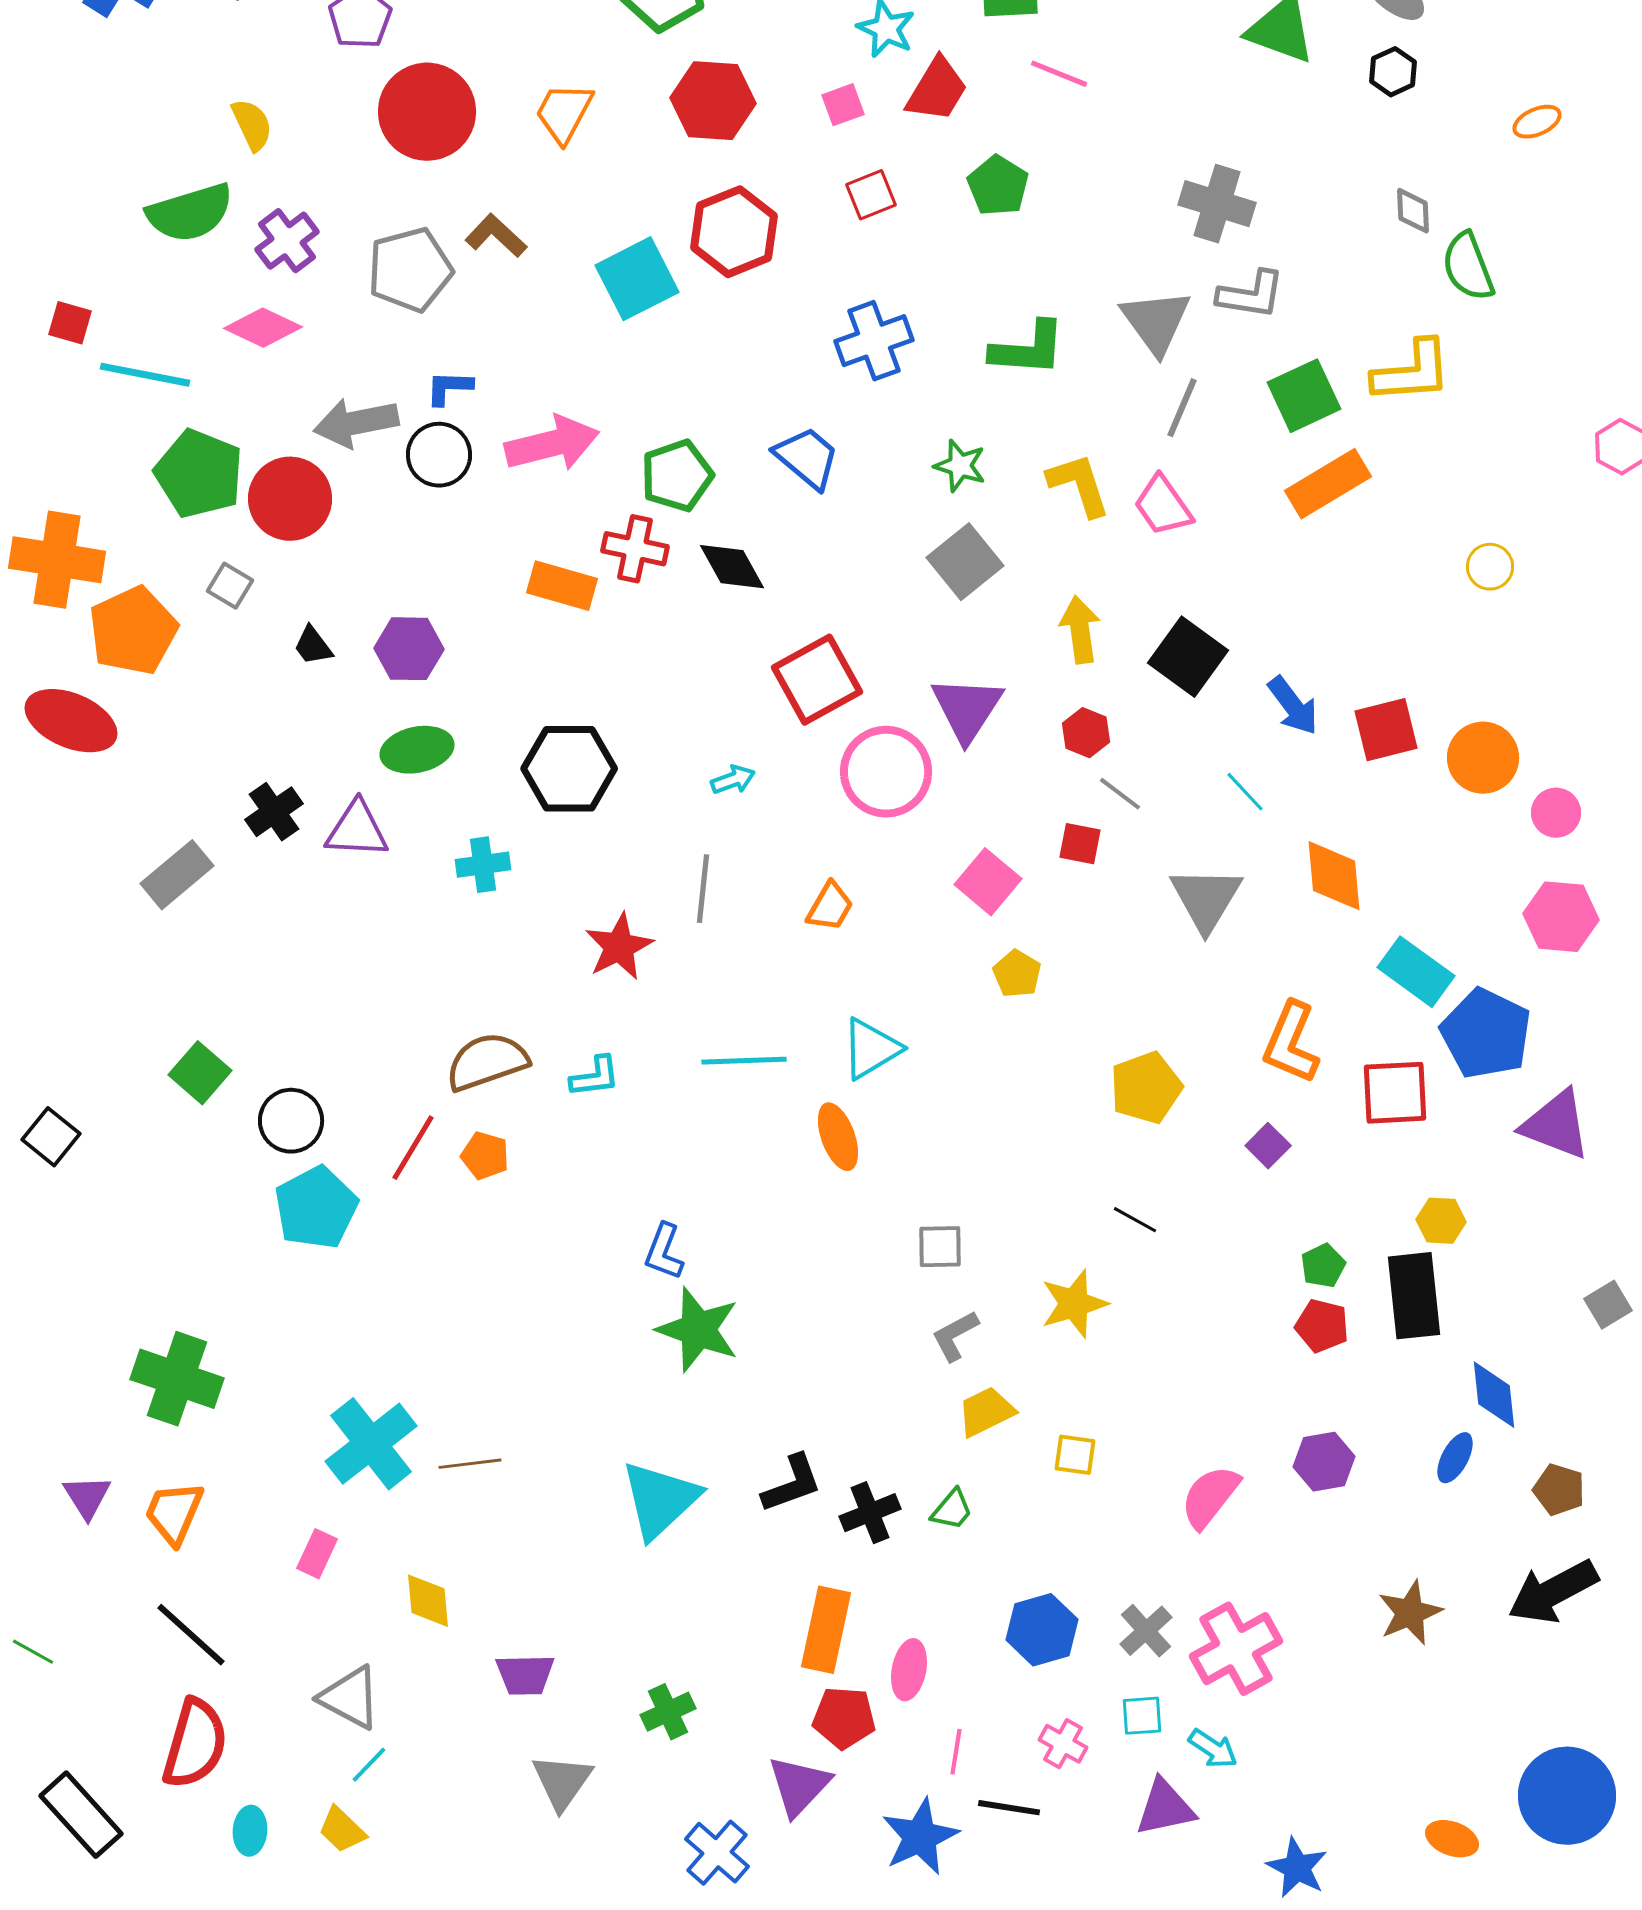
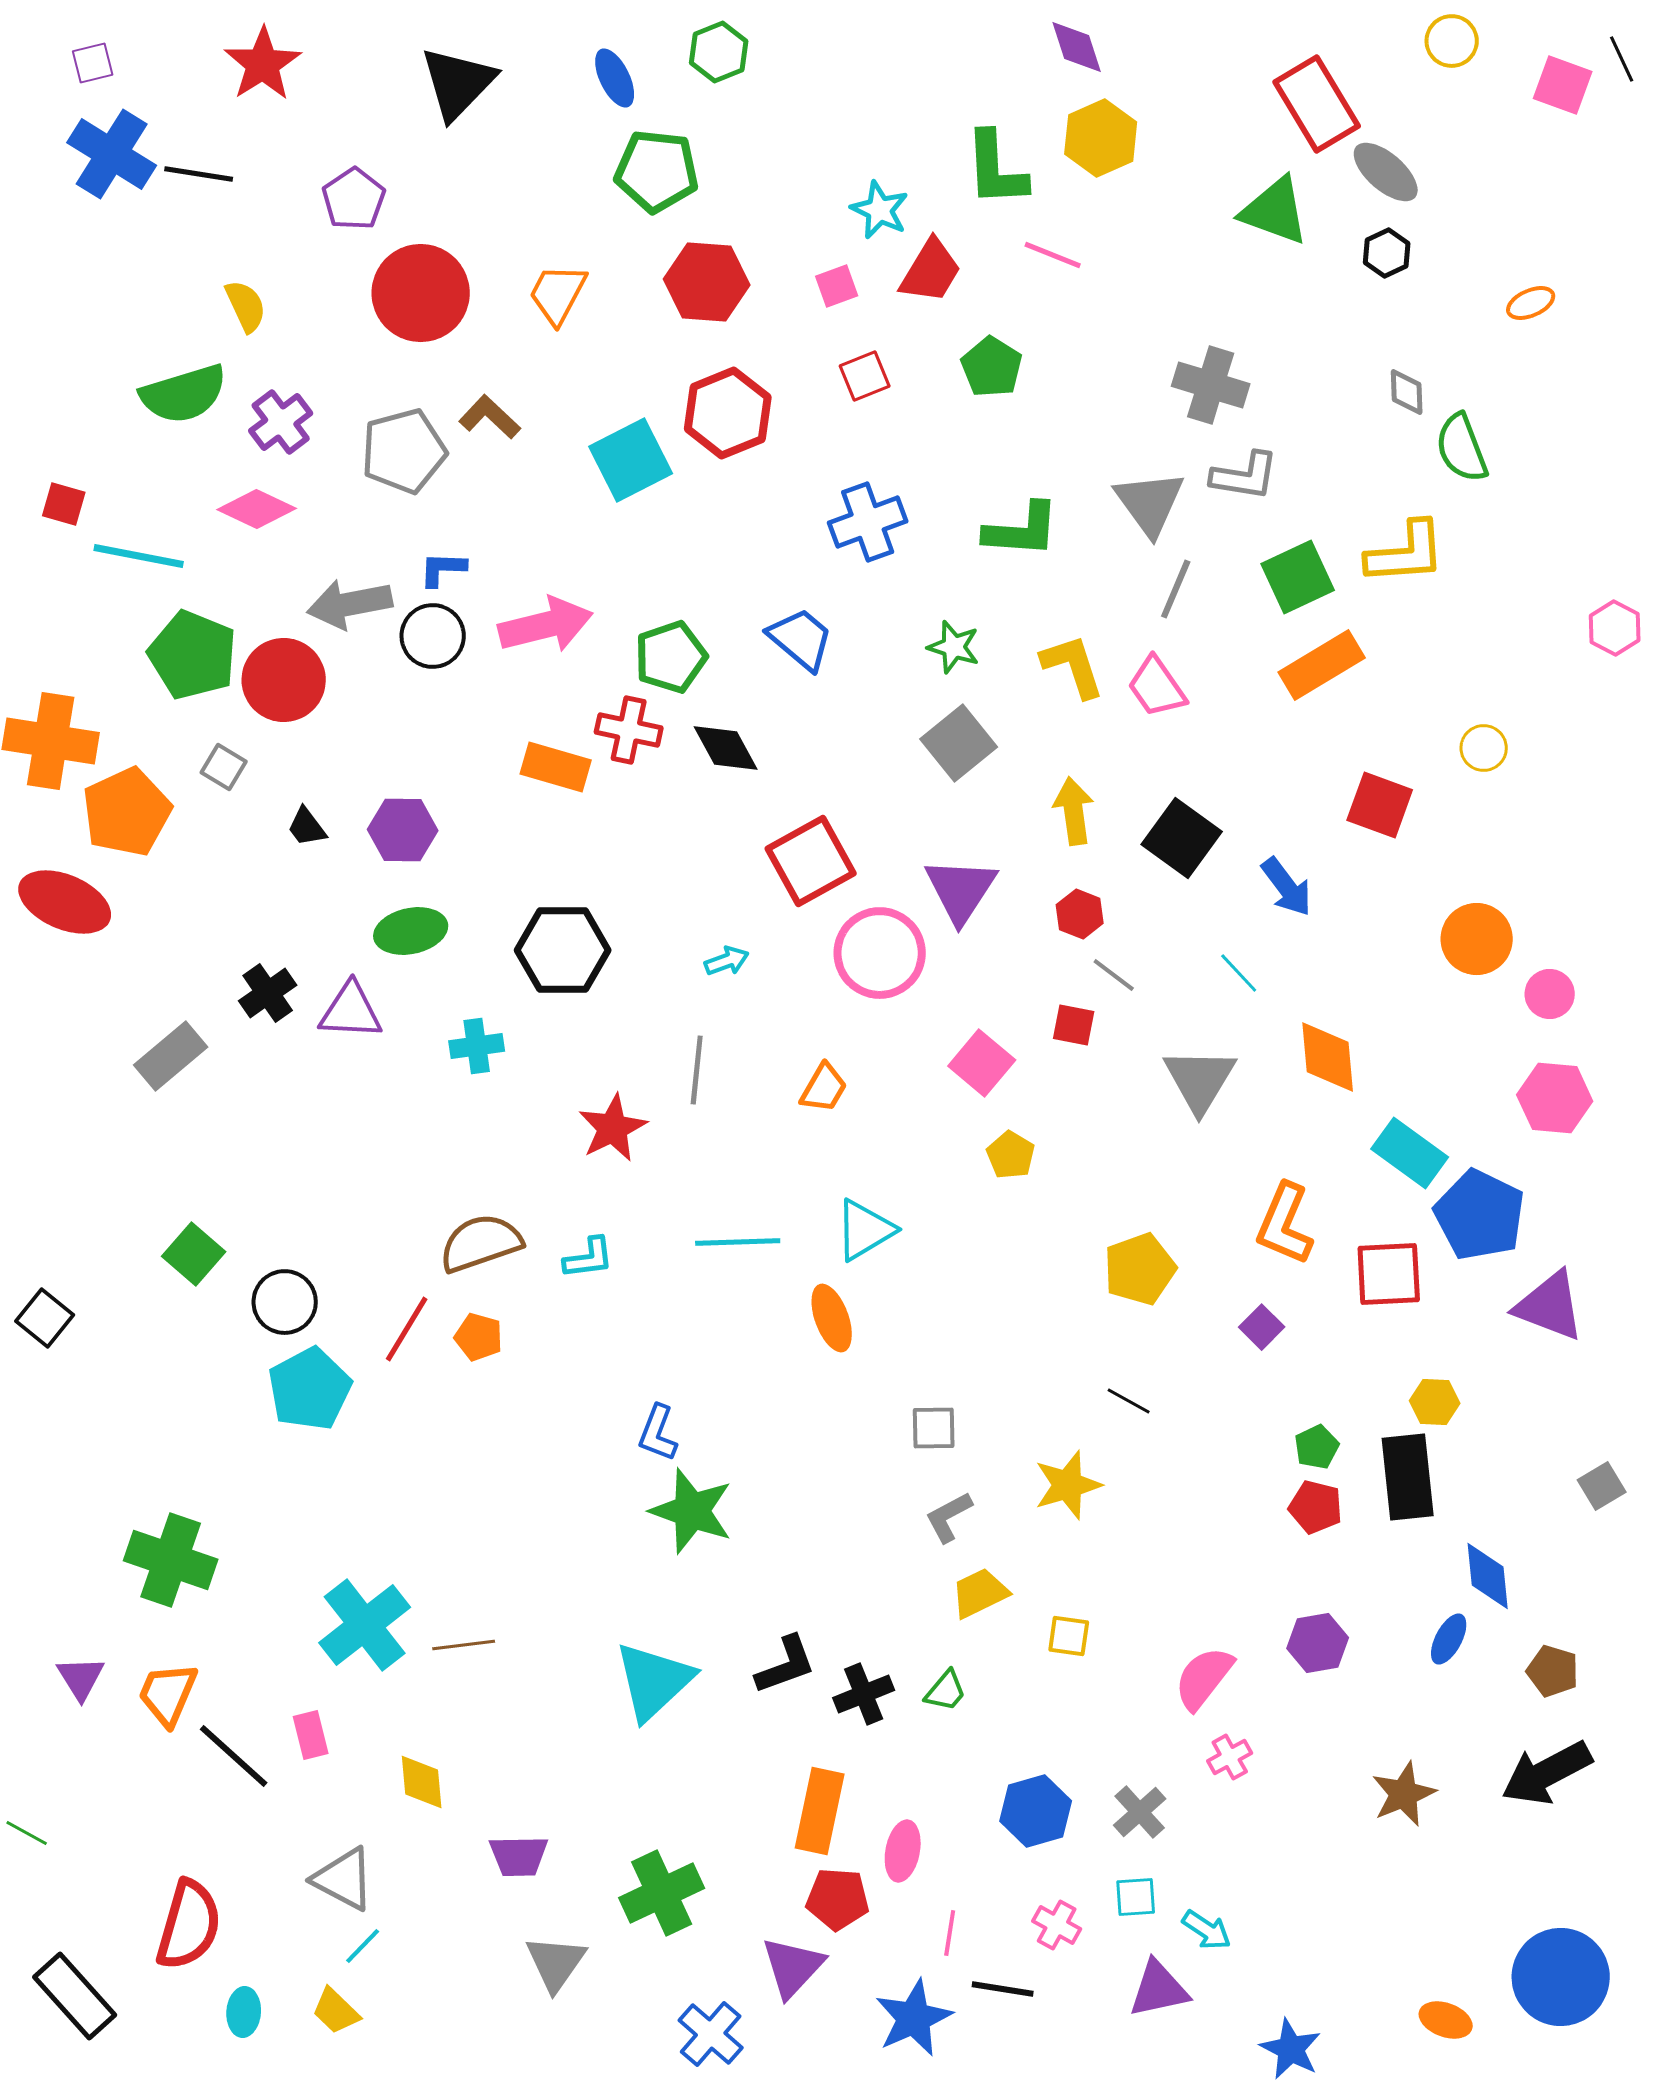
red square: (1386, 730) -> (1380, 805), moved, turned 34
pink rectangle: (317, 1554) -> (311, 1735), turned -39
black line: (191, 1635) -> (234, 1756), moved
pink cross: (1236, 1649) -> (1230, 1757), moved, size x0.5
green cross: (668, 1712) -> (662, 1893), size x1.5

